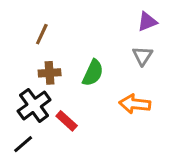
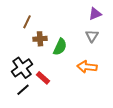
brown cross: (50, 73) -> (40, 39), moved
black line: (23, 144) -> (23, 90), moved

